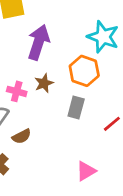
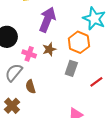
brown semicircle: (22, 136) -> (31, 87), turned 96

